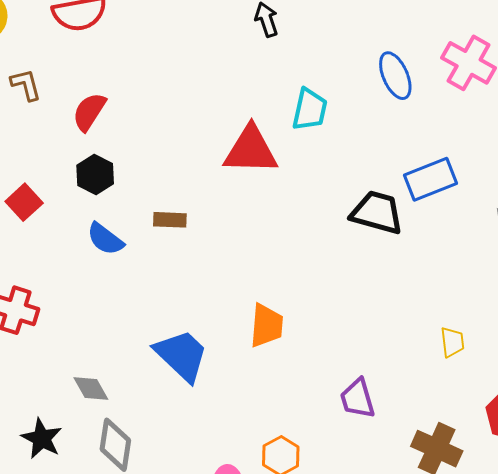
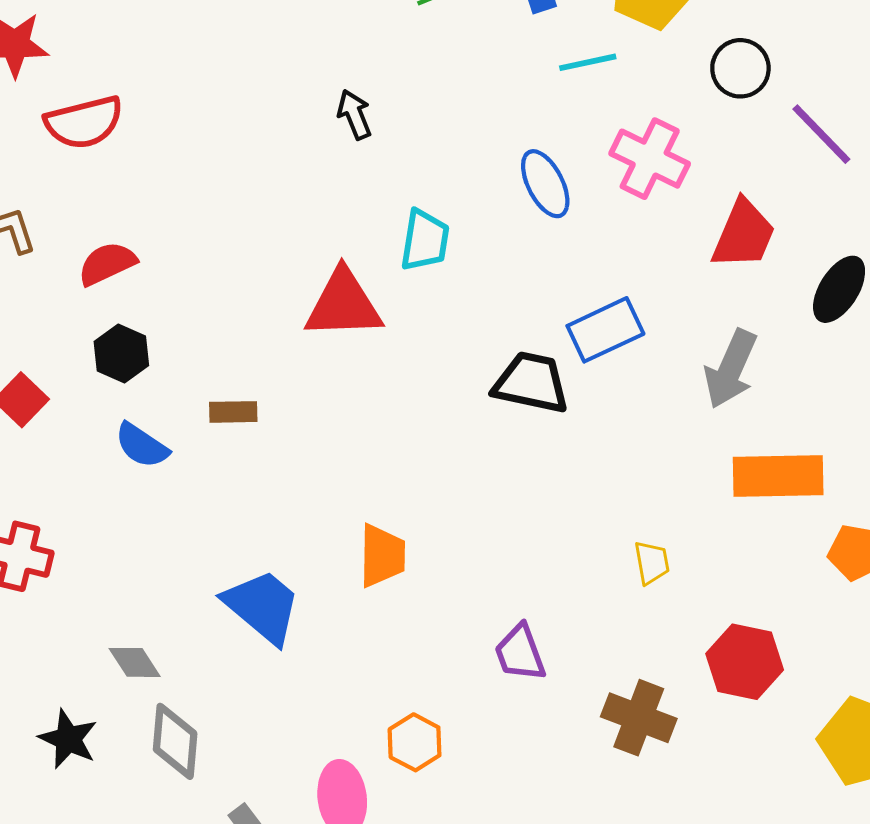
red semicircle: (89, 112) -> (107, 264), turned 36

